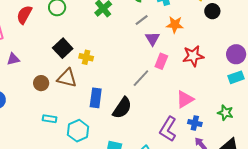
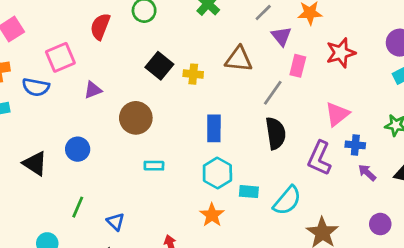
brown triangle: (67, 78) -> (239, 59), moved
brown circle: (41, 83) -> (136, 118), size x1.5
black semicircle: (122, 108) -> (276, 133), moved, turned -35
cyan hexagon: (78, 131) -> (217, 173), moved

